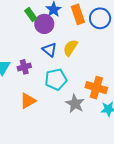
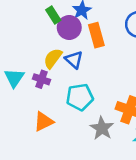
orange rectangle: (78, 14) -> (96, 35), moved
yellow semicircle: (70, 48) -> (53, 58), moved
purple cross: (24, 67) -> (41, 79), turned 32

